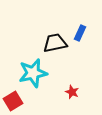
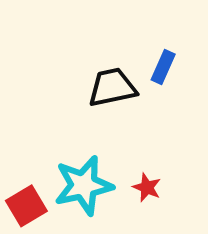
cyan star: (33, 73) -> (84, 185), moved

